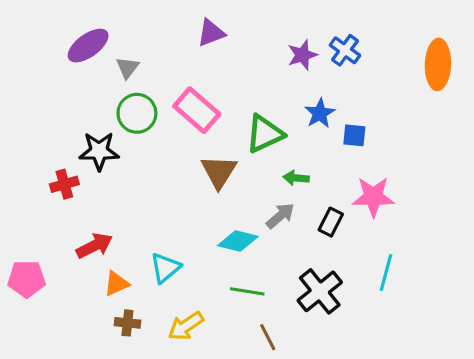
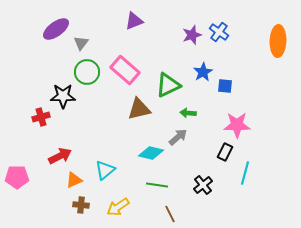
brown triangle: (219, 172) -> (139, 109), turned 45
black rectangle: (331, 222) -> (225, 152), moved
black cross: (320, 291) -> (203, 185), size x0.7

